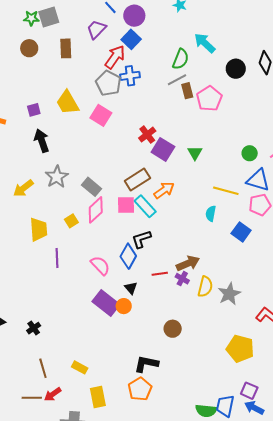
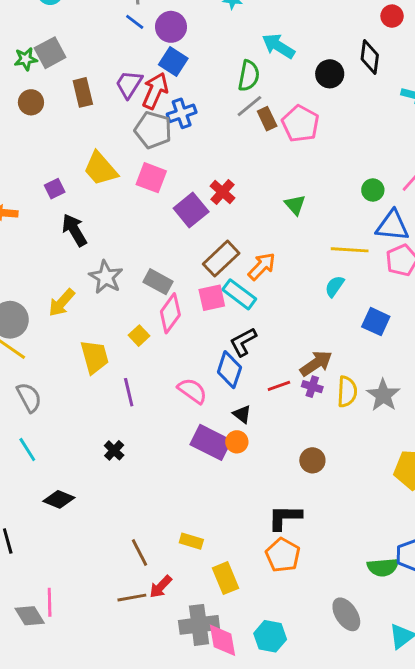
purple trapezoid: (96, 29) -> (129, 84), moved
purple square: (163, 149) -> (191, 210), moved, turned 30
cyan semicircle: (211, 214) -> (335, 286), turned 35
blue square: (241, 232) -> (376, 322), moved
black cross: (34, 328) -> (114, 450), moved

